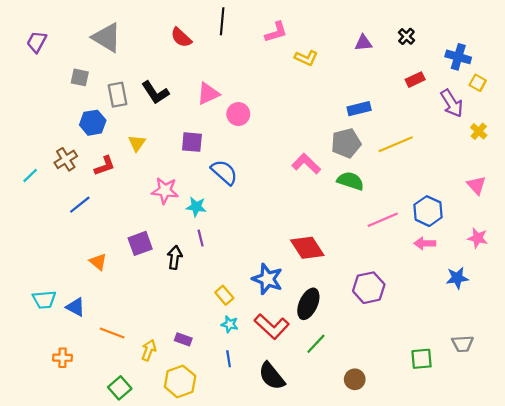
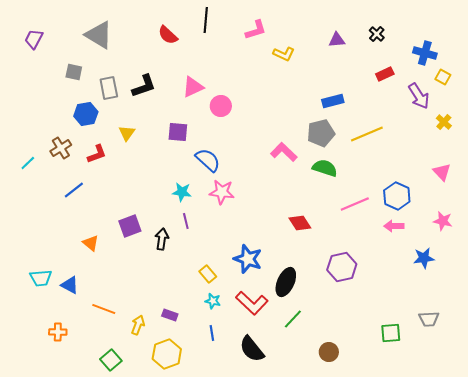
black L-shape: (155, 92) -> (144, 86), turned -76
pink star: (165, 191) -> (222, 192), moved
red diamond: (307, 248) -> (300, 223), moved, size x0.7

